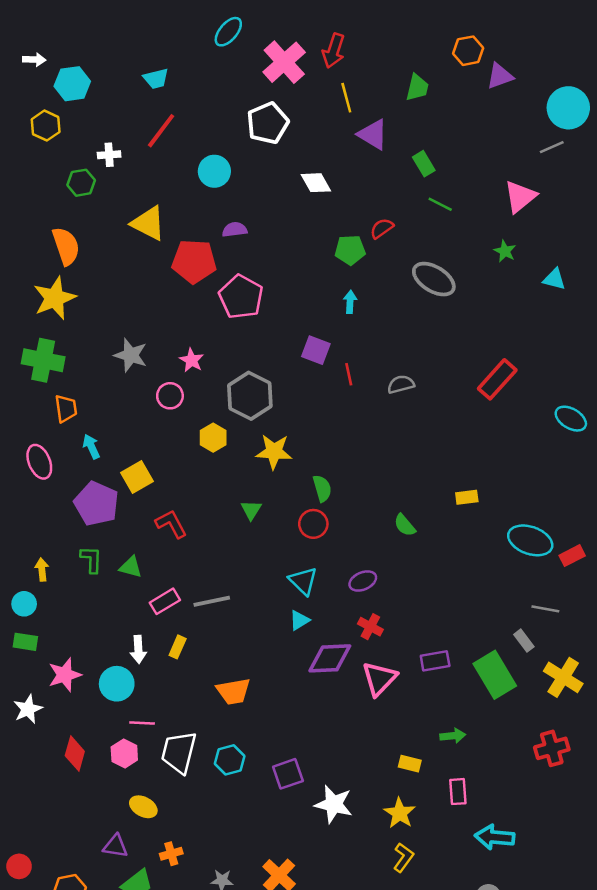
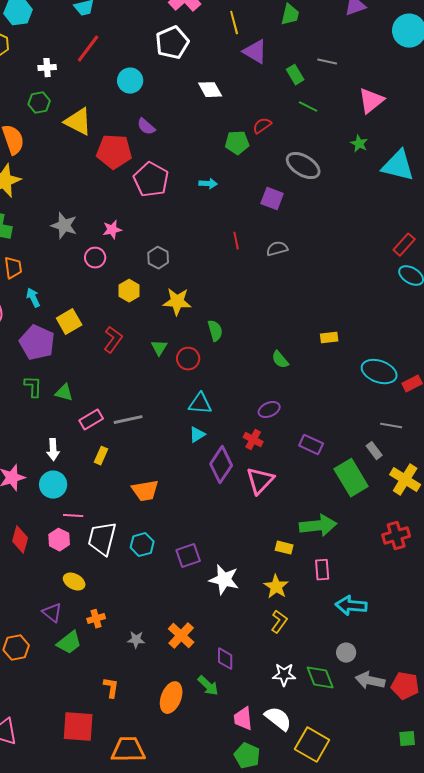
gray line: (552, 147) -> (327, 62), moved, turned 36
green hexagon: (81, 183) -> (39, 103), moved
purple semicircle: (235, 230) -> (146, 127), turned -132
cyan triangle: (554, 279) -> (398, 166), size x1.8
cyan arrow: (350, 302) -> (208, 184), moved, turned 90
purple square: (316, 350) -> (272, 199), moved
pink star: (192, 360) -> (112, 230), turned 30
red rectangle: (497, 379) -> (404, 245), moved, size x0.7
gray hexagon: (250, 396) -> (158, 258), size x0.6
red L-shape: (171, 524) -> (113, 340), moved, turned 64
red circle: (313, 524) -> (188, 359), moved
cyan triangle: (303, 581) -> (200, 404), turned -40
purple ellipse: (363, 581) -> (269, 410), moved
white arrow: (138, 649) -> (53, 450), moved
purple diamond: (330, 658) -> (221, 465), turned -54
purple rectangle: (435, 661) -> (311, 445), moved, turned 35
green arrow: (453, 736) -> (318, 526), size x1.8
purple triangle: (115, 846) -> (52, 613), turned 30

